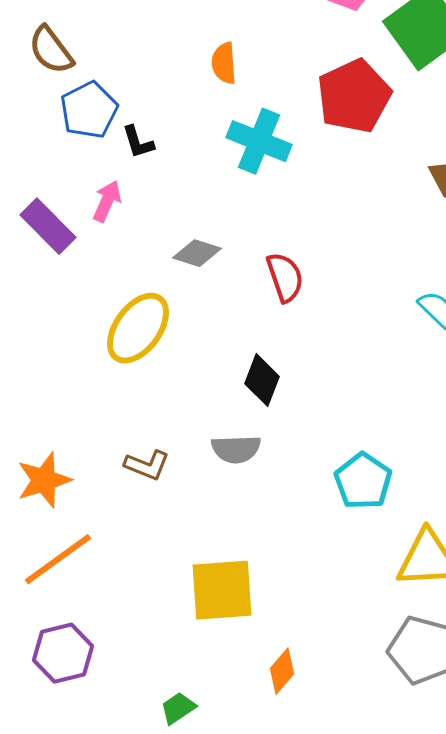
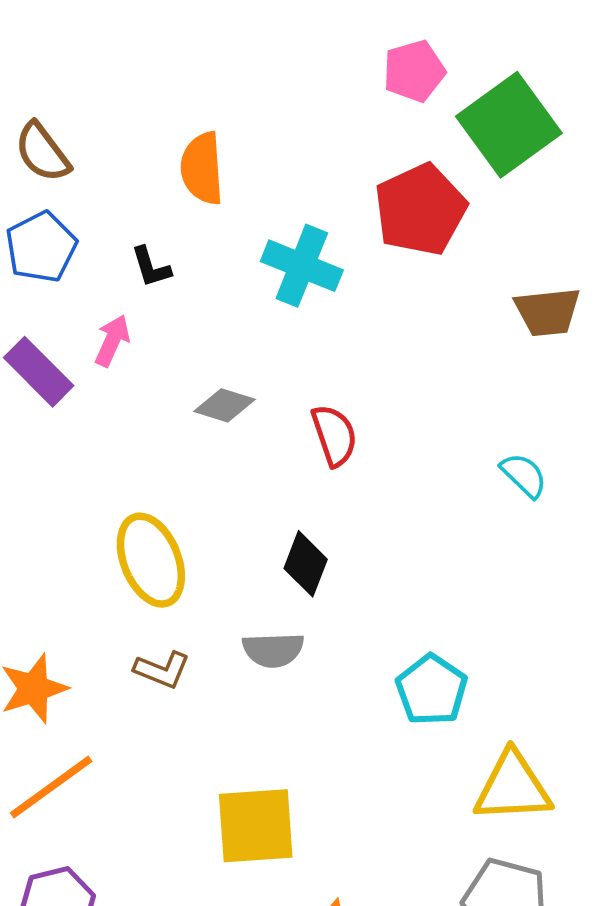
orange semicircle: (224, 63) -> (202, 168), moved, size x1.4
blue pentagon: (89, 110) -> (41, 247), moved
yellow ellipse: (138, 328) -> (151, 560), moved, turned -58

